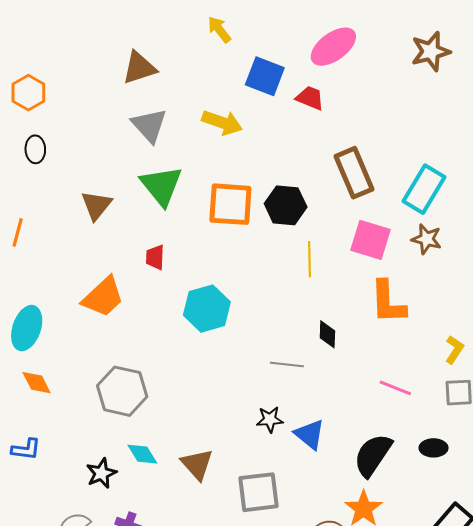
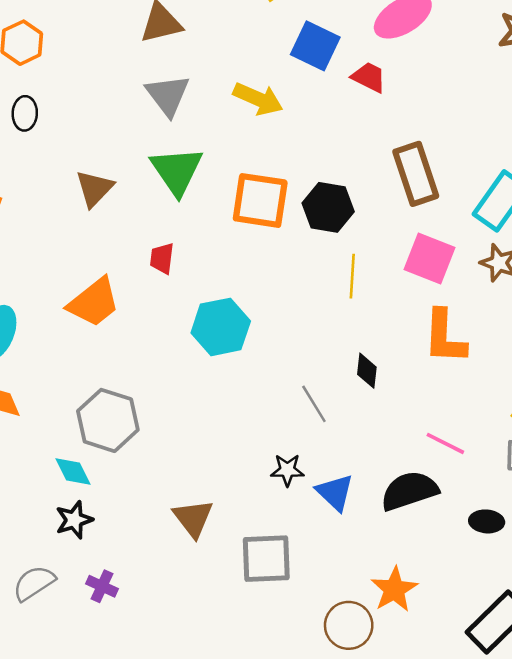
gray line: (287, 364) -> (314, 404), turned 48
cyan diamond: (142, 454) -> (73, 471), moved
black semicircle: (373, 455) -> (409, 491), moved, turned 33

